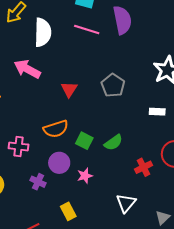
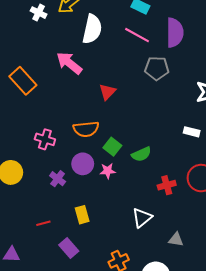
gray pentagon: (113, 85) -> (157, 68), moved, turned 30
pink star: (85, 176) -> (108, 171), moved
gray triangle: (163, 218) -> (176, 240), turned 42

